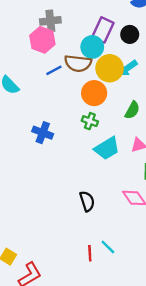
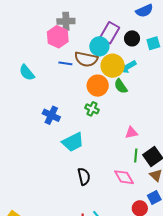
blue line: (54, 70) -> (65, 63), turned 32
green semicircle: (132, 110) -> (121, 86), moved, turned 112
cyan trapezoid: (107, 148) -> (73, 142), moved

